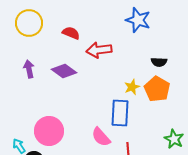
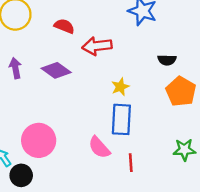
yellow star: (132, 87) -> (120, 87), moved
orange pentagon: (157, 89) -> (181, 91), moved
green star: (174, 139) -> (184, 150), turned -30

